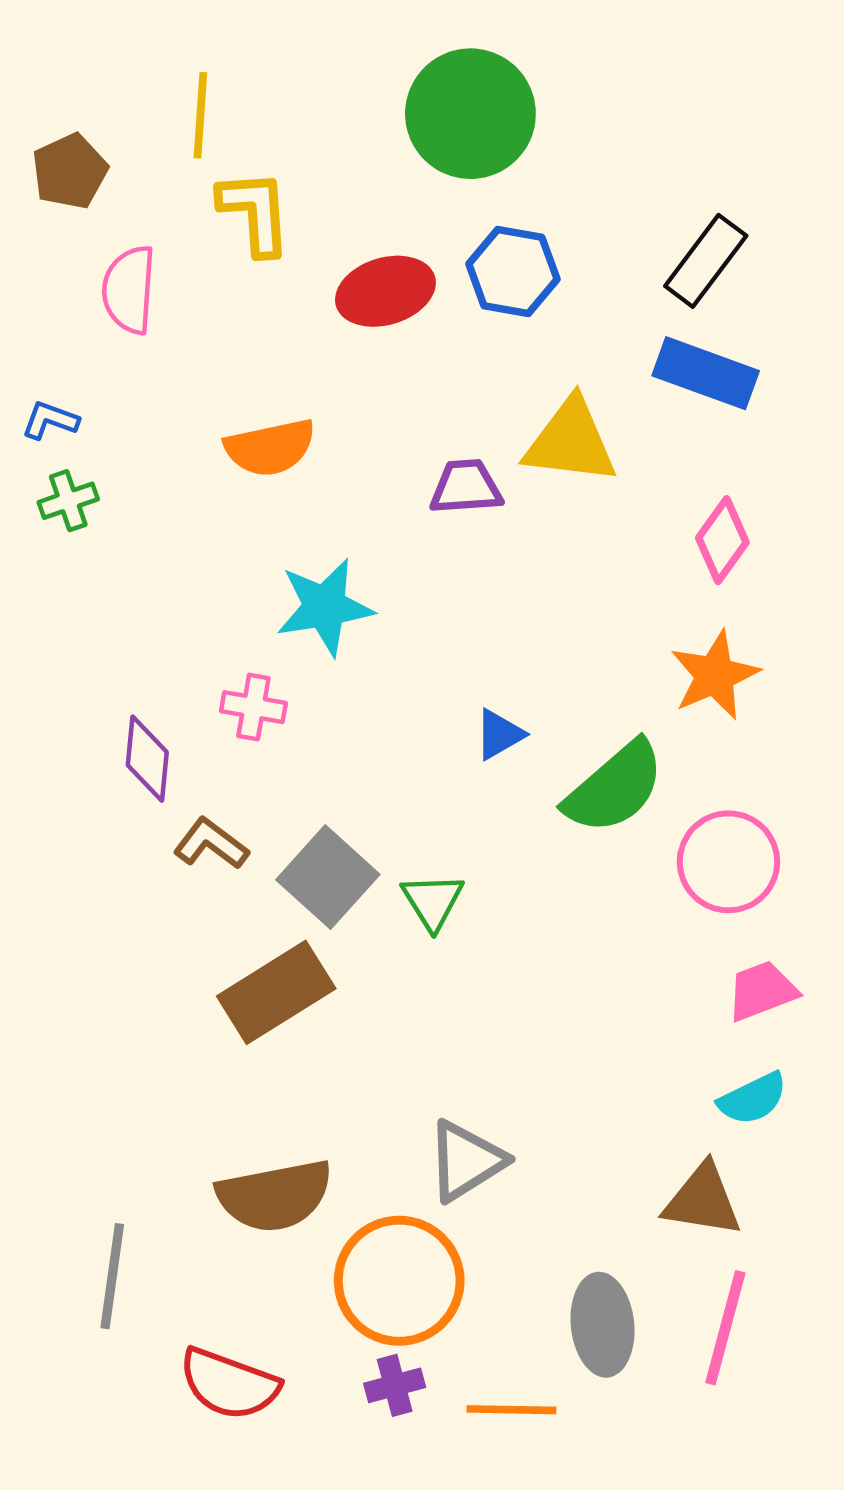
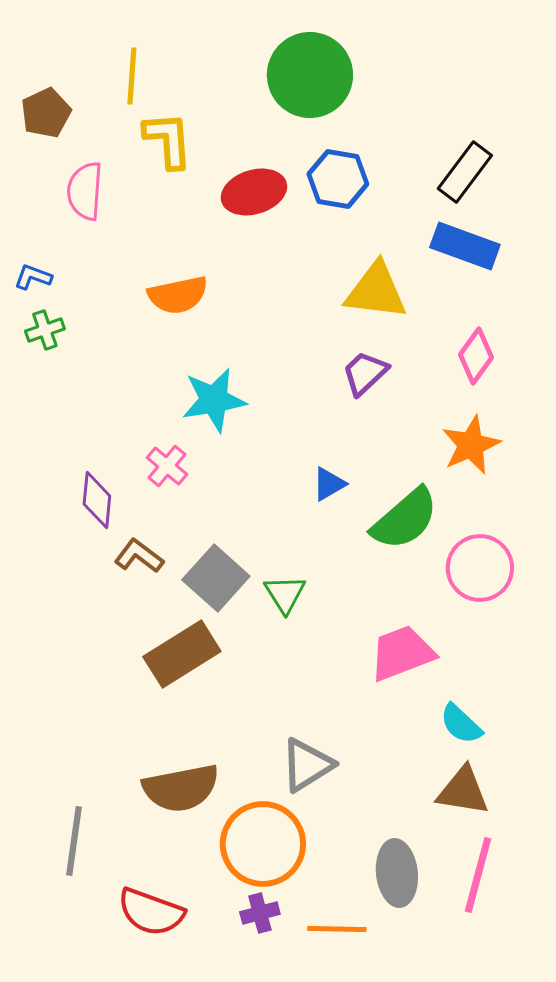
purple trapezoid: (466, 487) -> (365, 373), moved, turned -39
pink cross: (253, 707) -> (167, 466), turned 30
pink trapezoid: (762, 991) -> (402, 653), moved, size x1.4
cyan semicircle: (753, 1099) -> (461, 724), moved, turned 69

